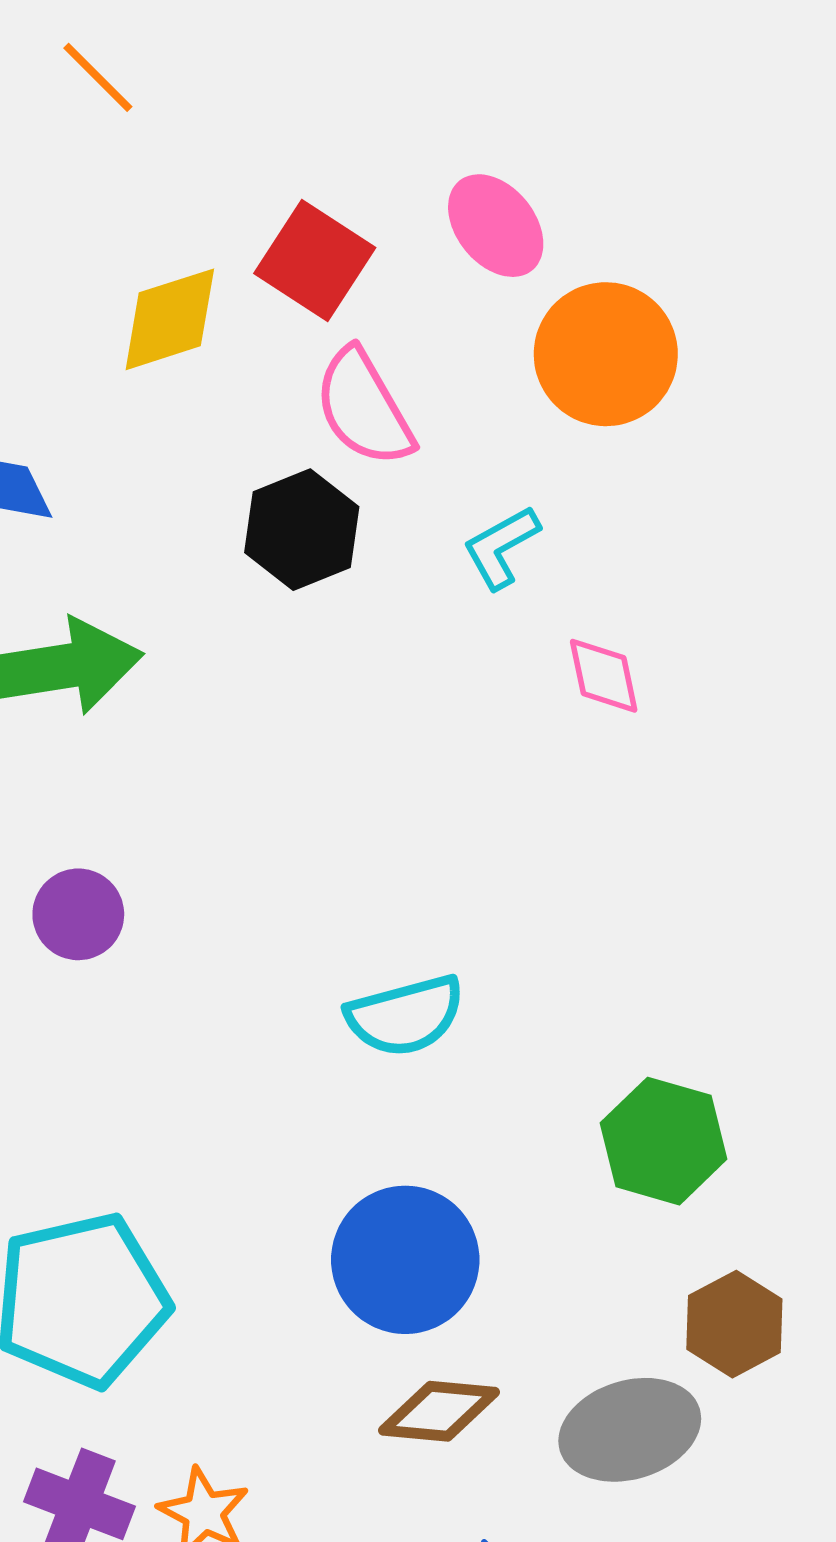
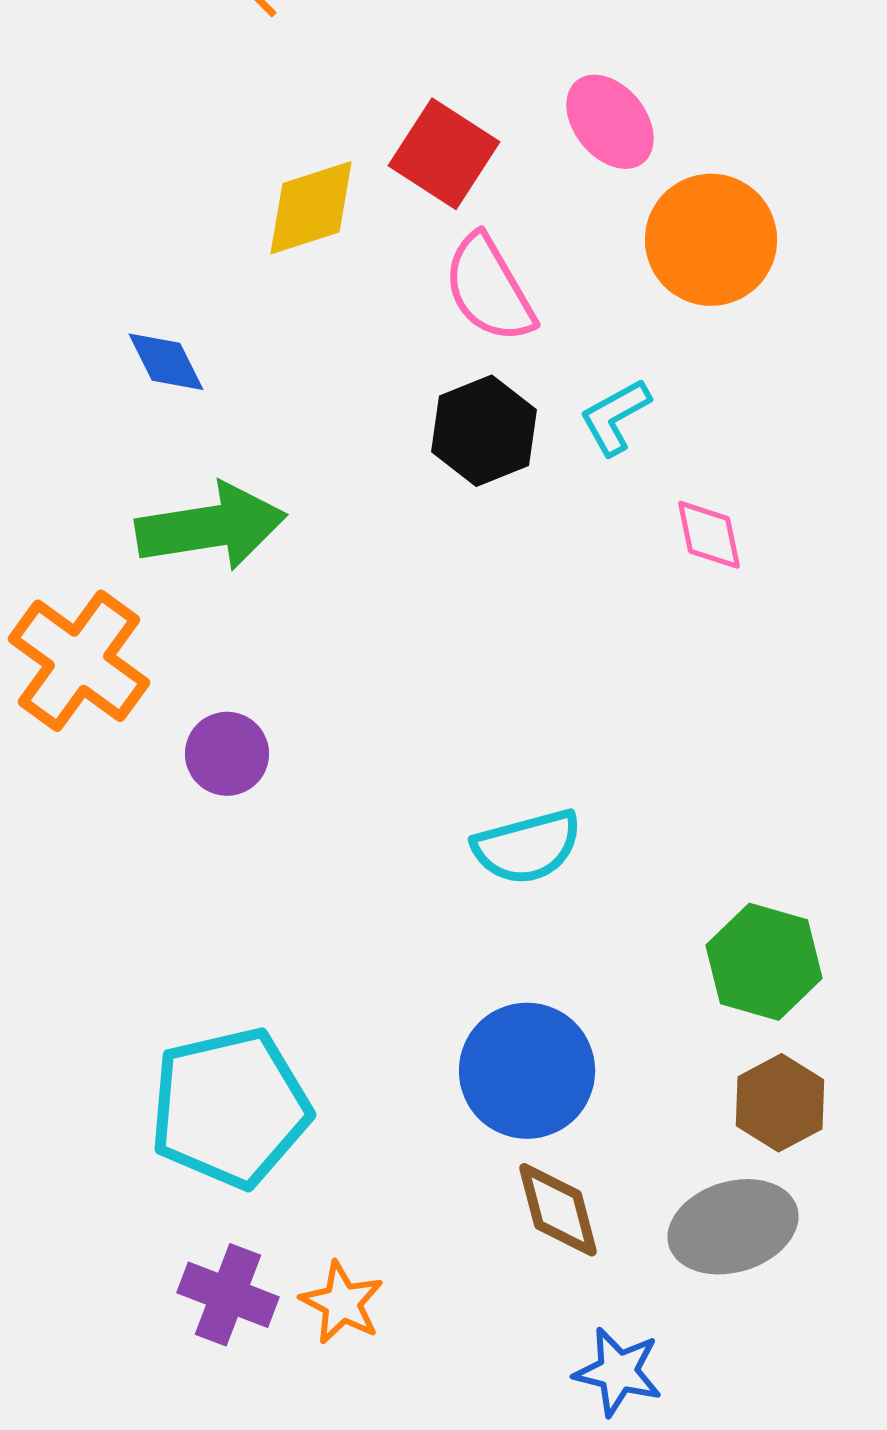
black hexagon: (302, 530) -> (484, 431), moved
brown hexagon: (734, 1324) -> (780, 1103), moved
brown diamond: (439, 1411) -> (558, 1210), turned 70

